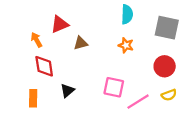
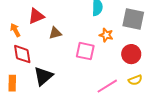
orange star: (126, 45) -> (106, 35), moved
pink square: (114, 87) -> (85, 51), moved
black triangle: (67, 91) -> (43, 76), size x1.5

